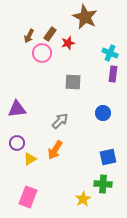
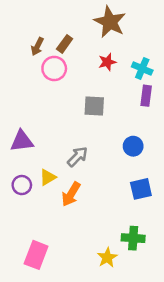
red star: (68, 43) -> (107, 62), moved
blue square: (108, 157) -> (141, 189), moved
yellow triangle: (30, 159) -> (48, 177), moved

